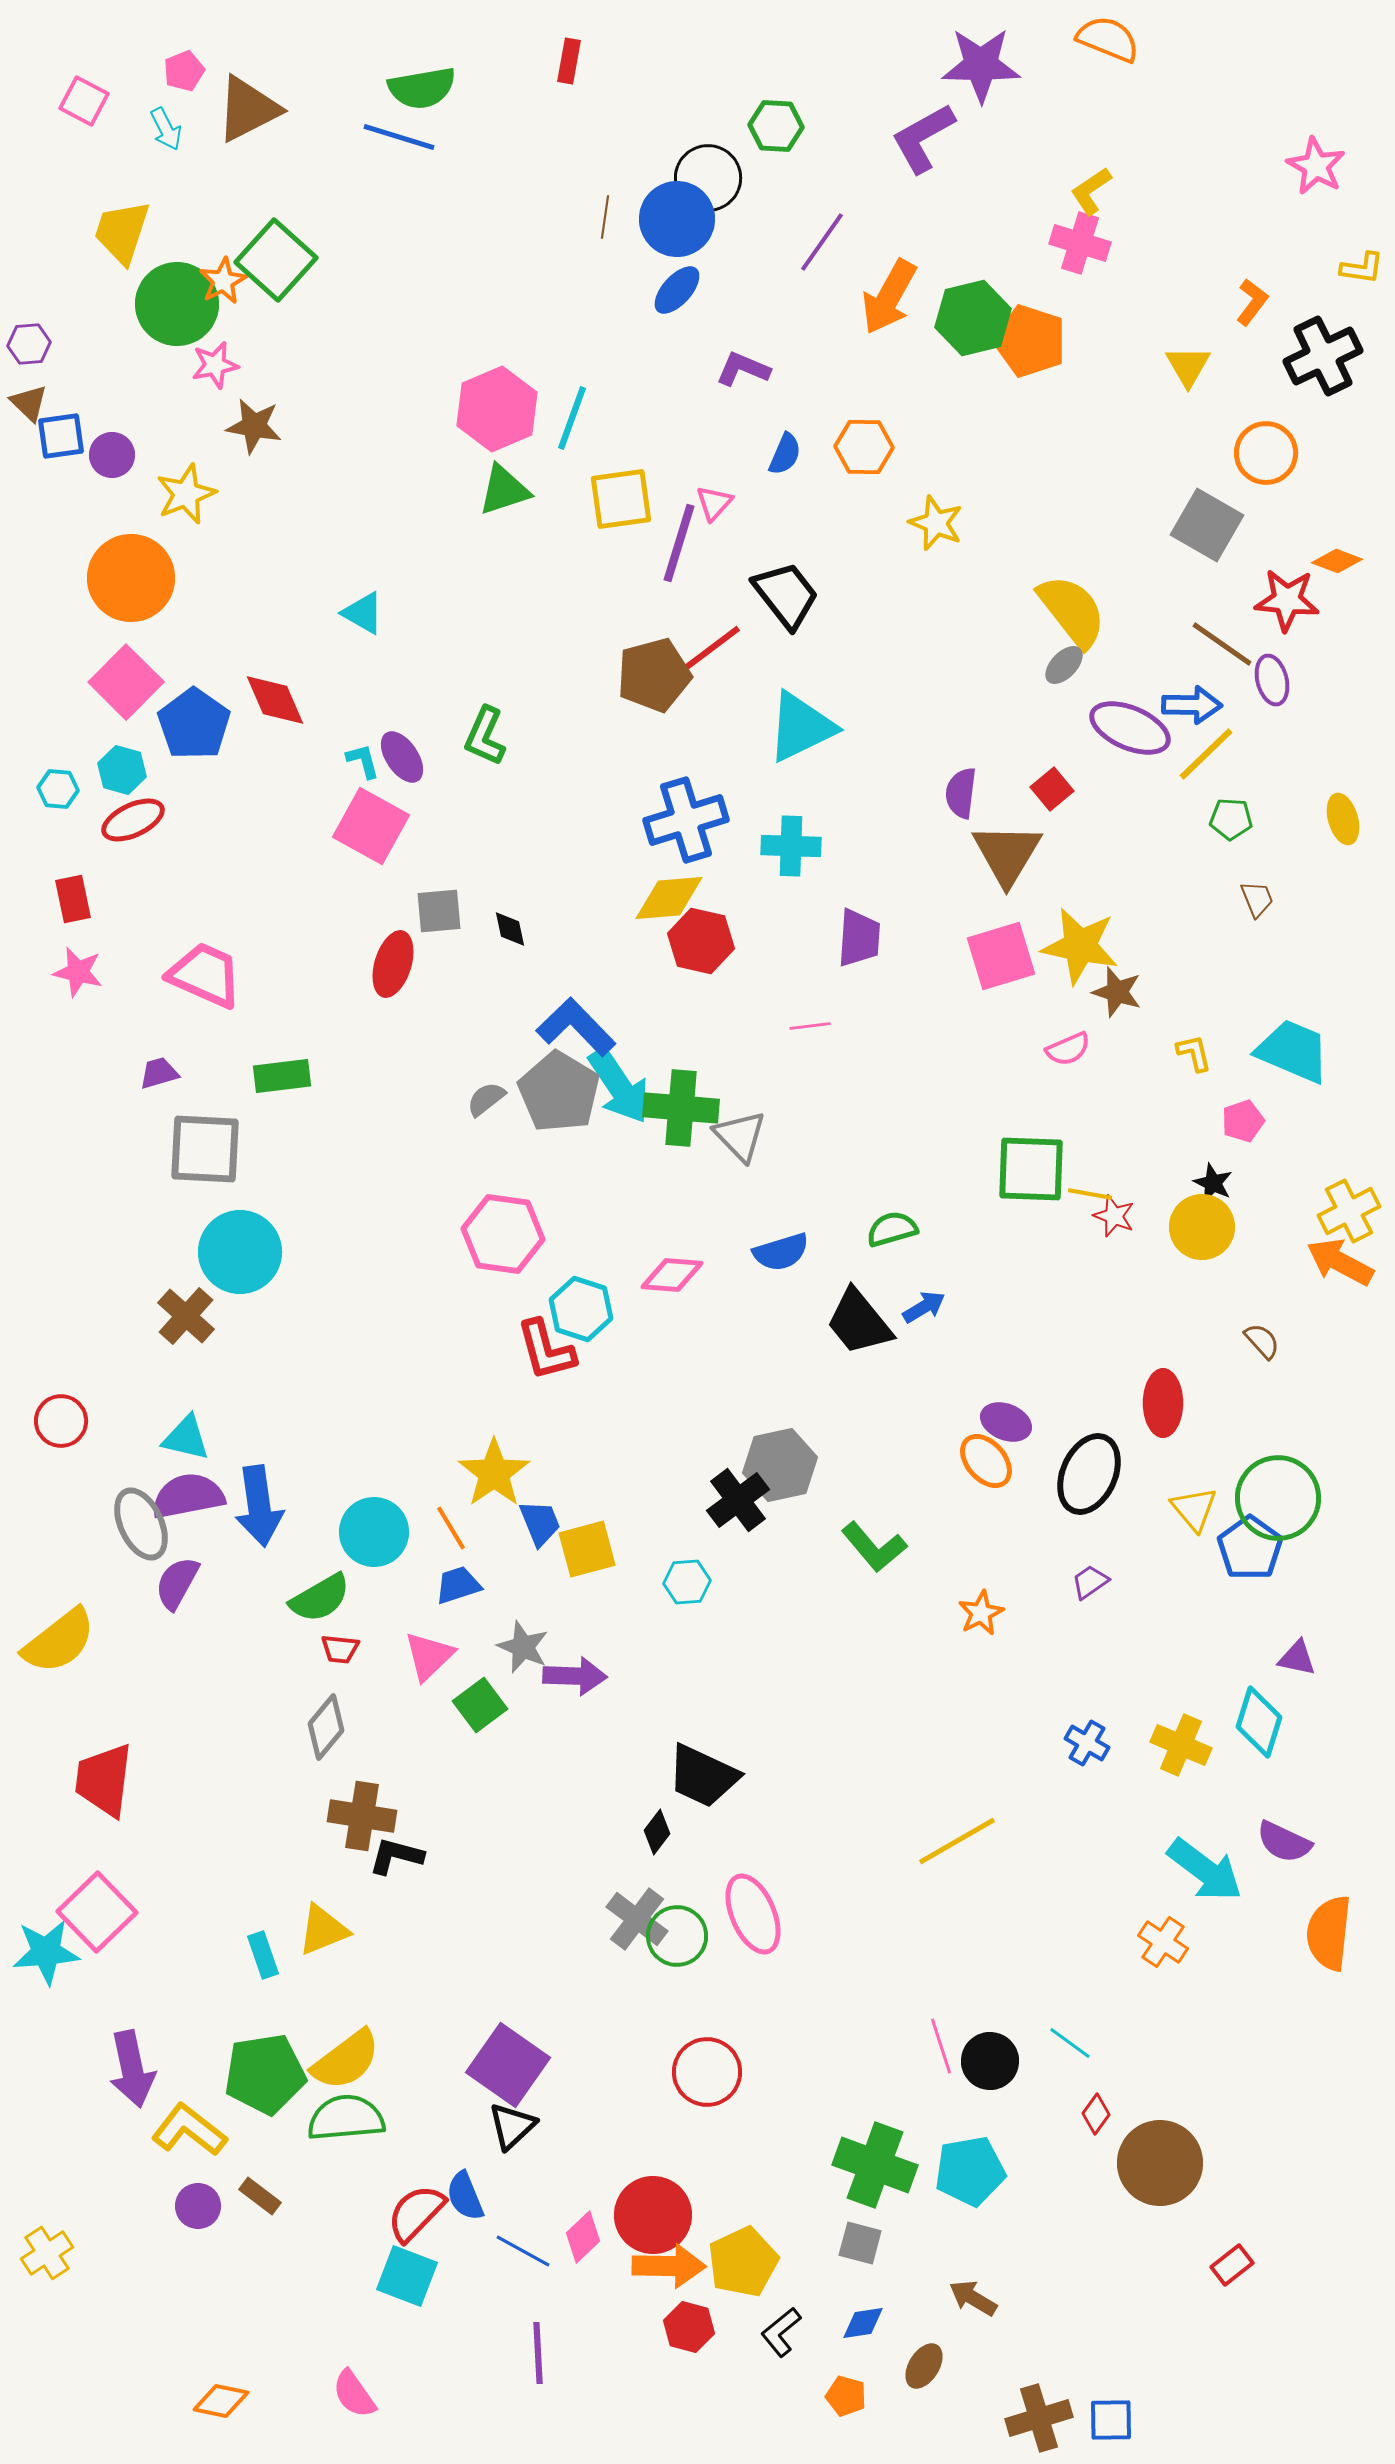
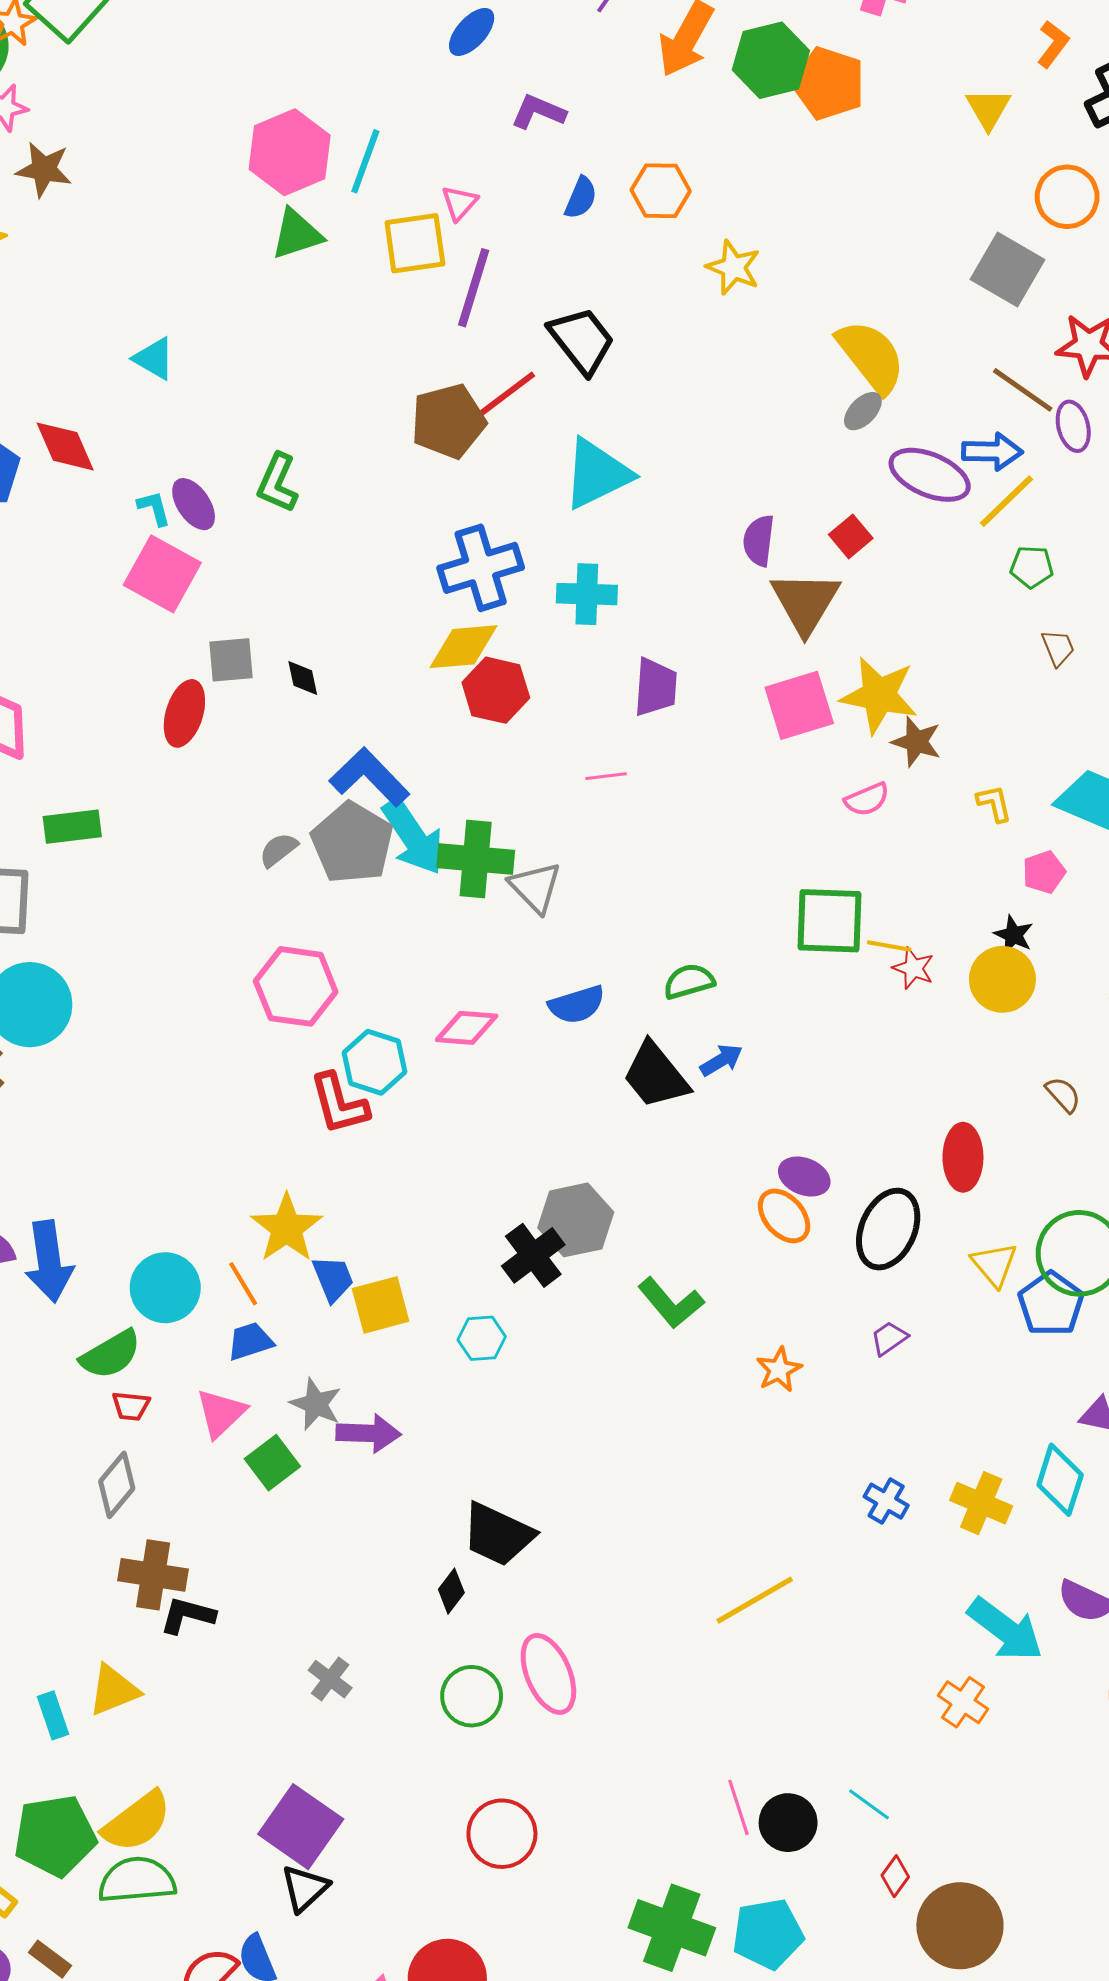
pink triangle: (714, 503) -> (459, 203), moved
gray cross: (637, 1919) -> (330, 1679), moved, size x0.7

